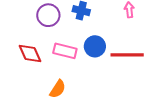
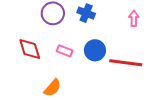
pink rectangle: (65, 51) -> (65, 51), size x0.7

